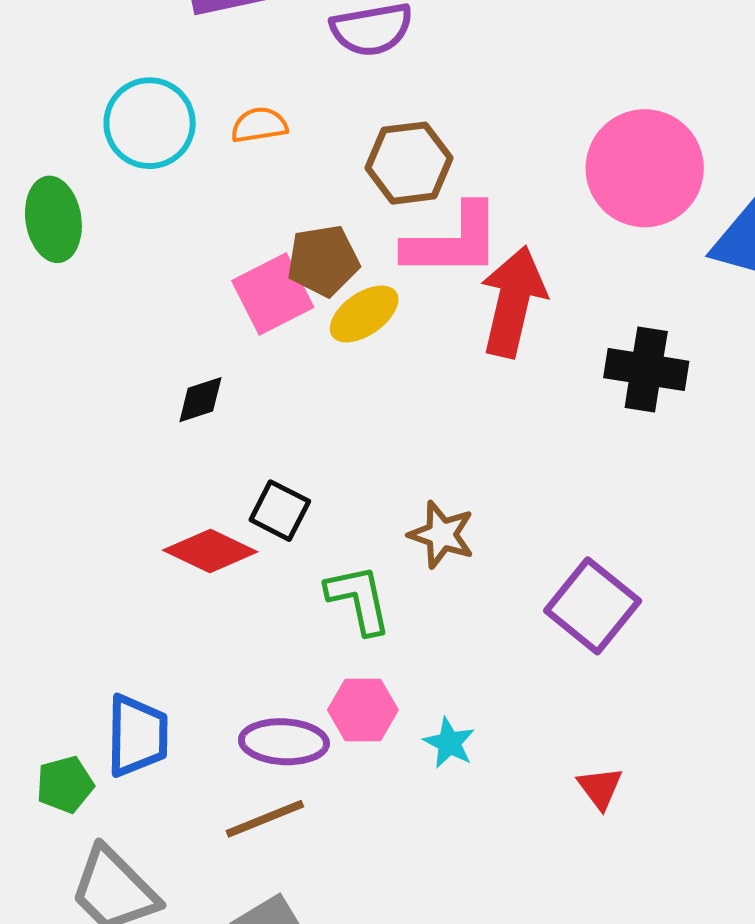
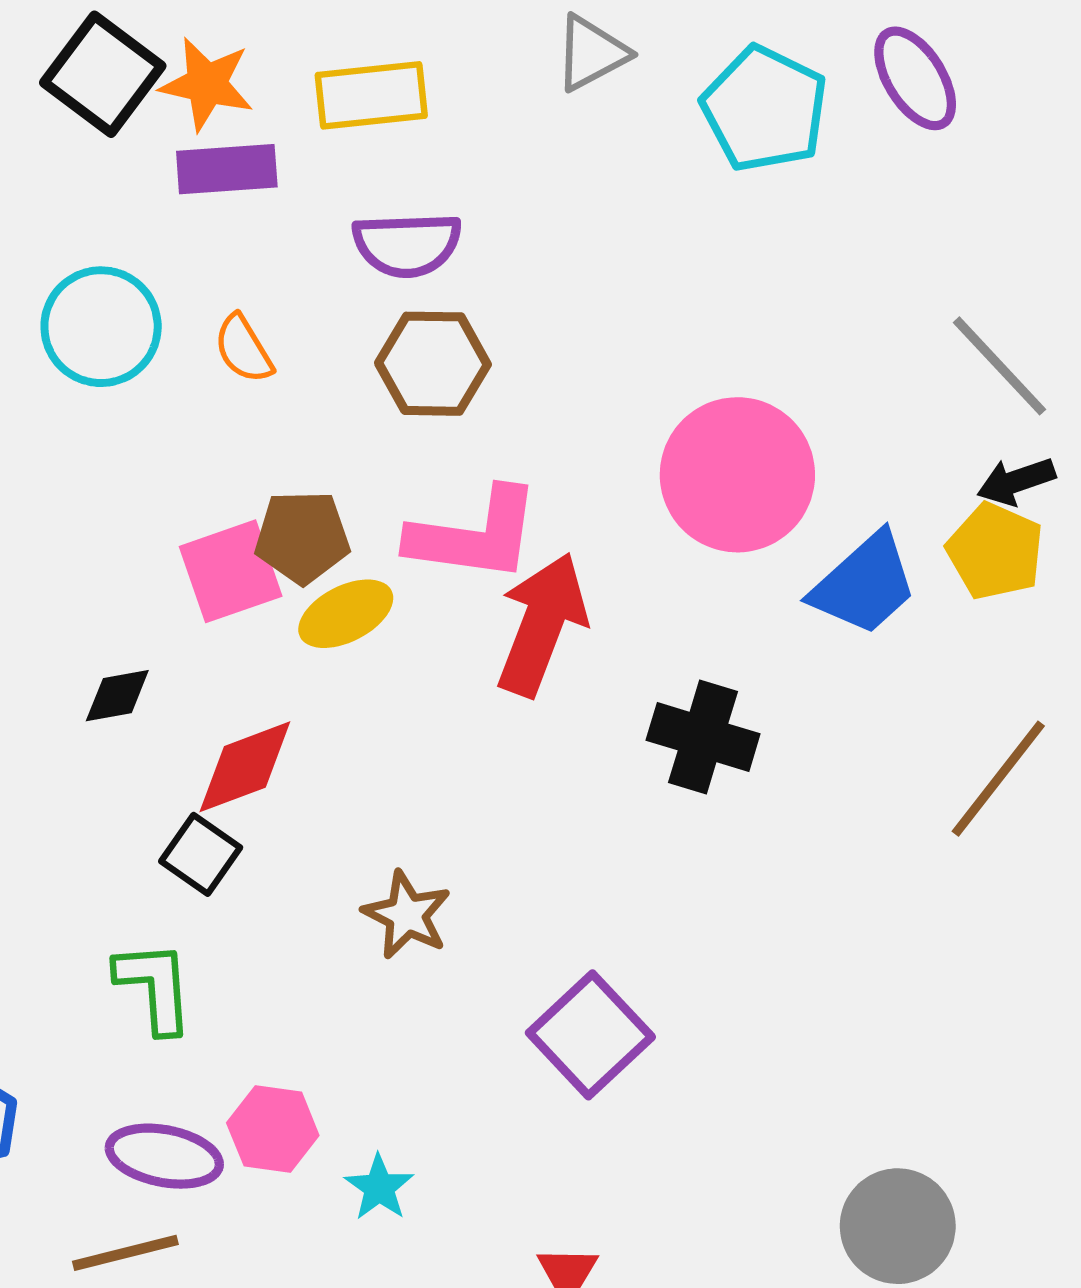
orange semicircle: (259, 125) -> (243, 349), turned -120
brown hexagon: (409, 163) -> (433, 364), moved
red diamond: (210, 551) -> (245, 767), moved, turned -54
green L-shape: (359, 599) -> (154, 987), moved

